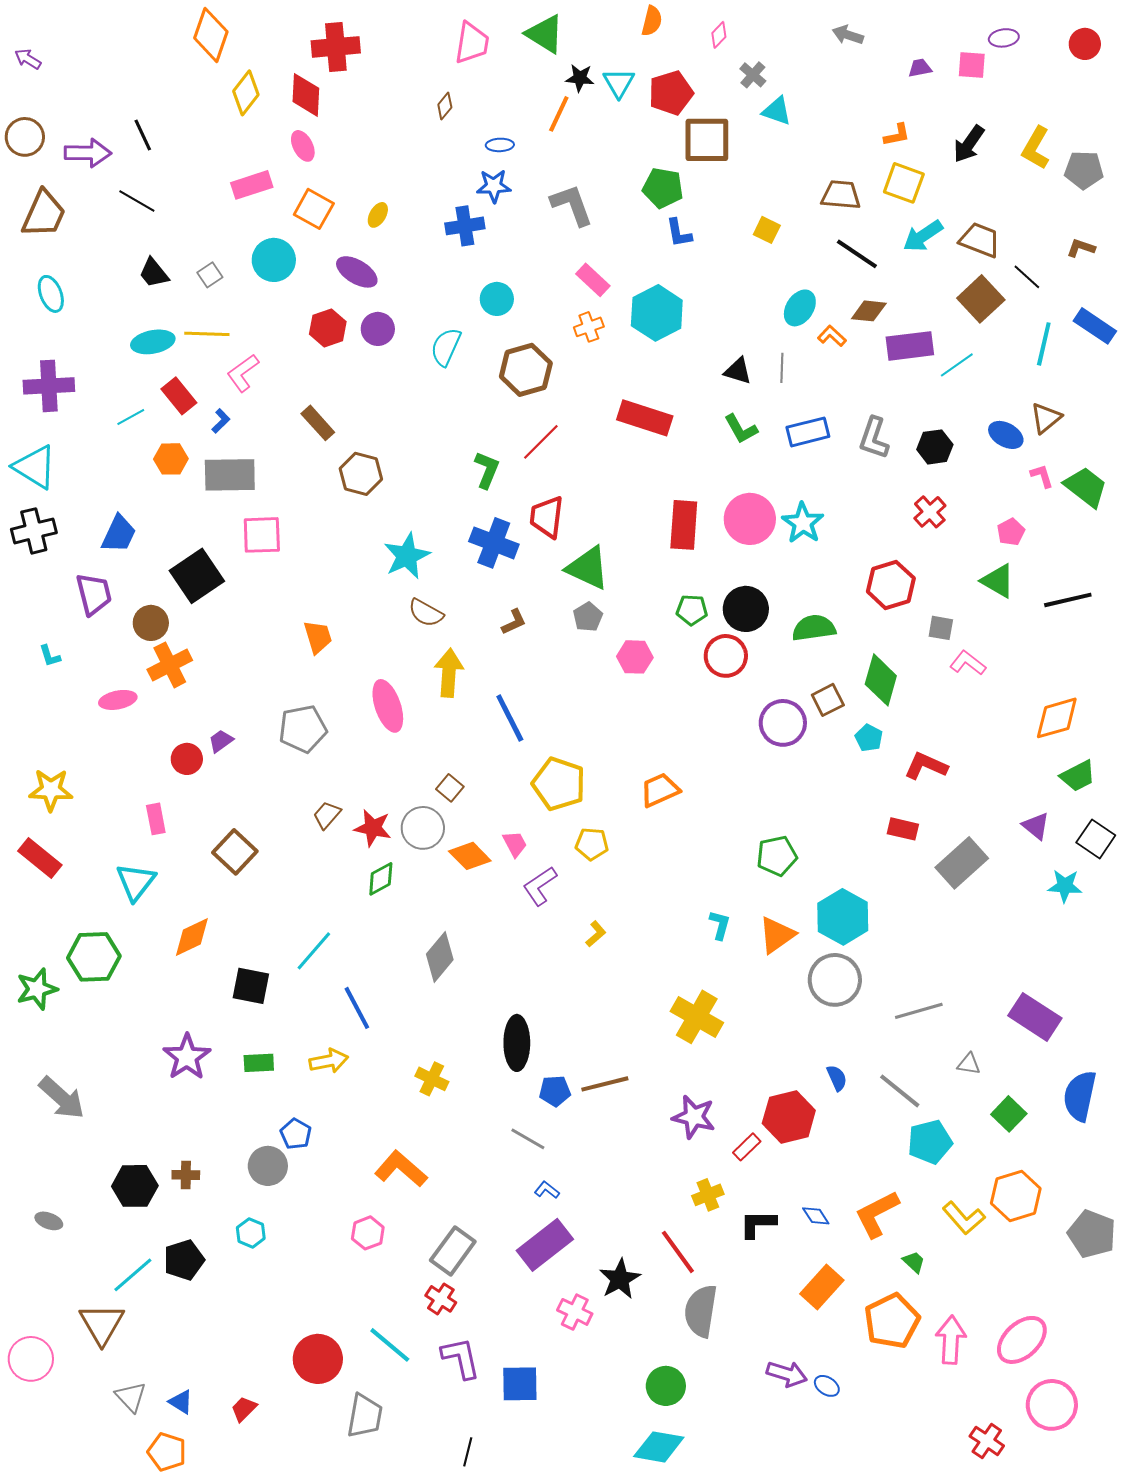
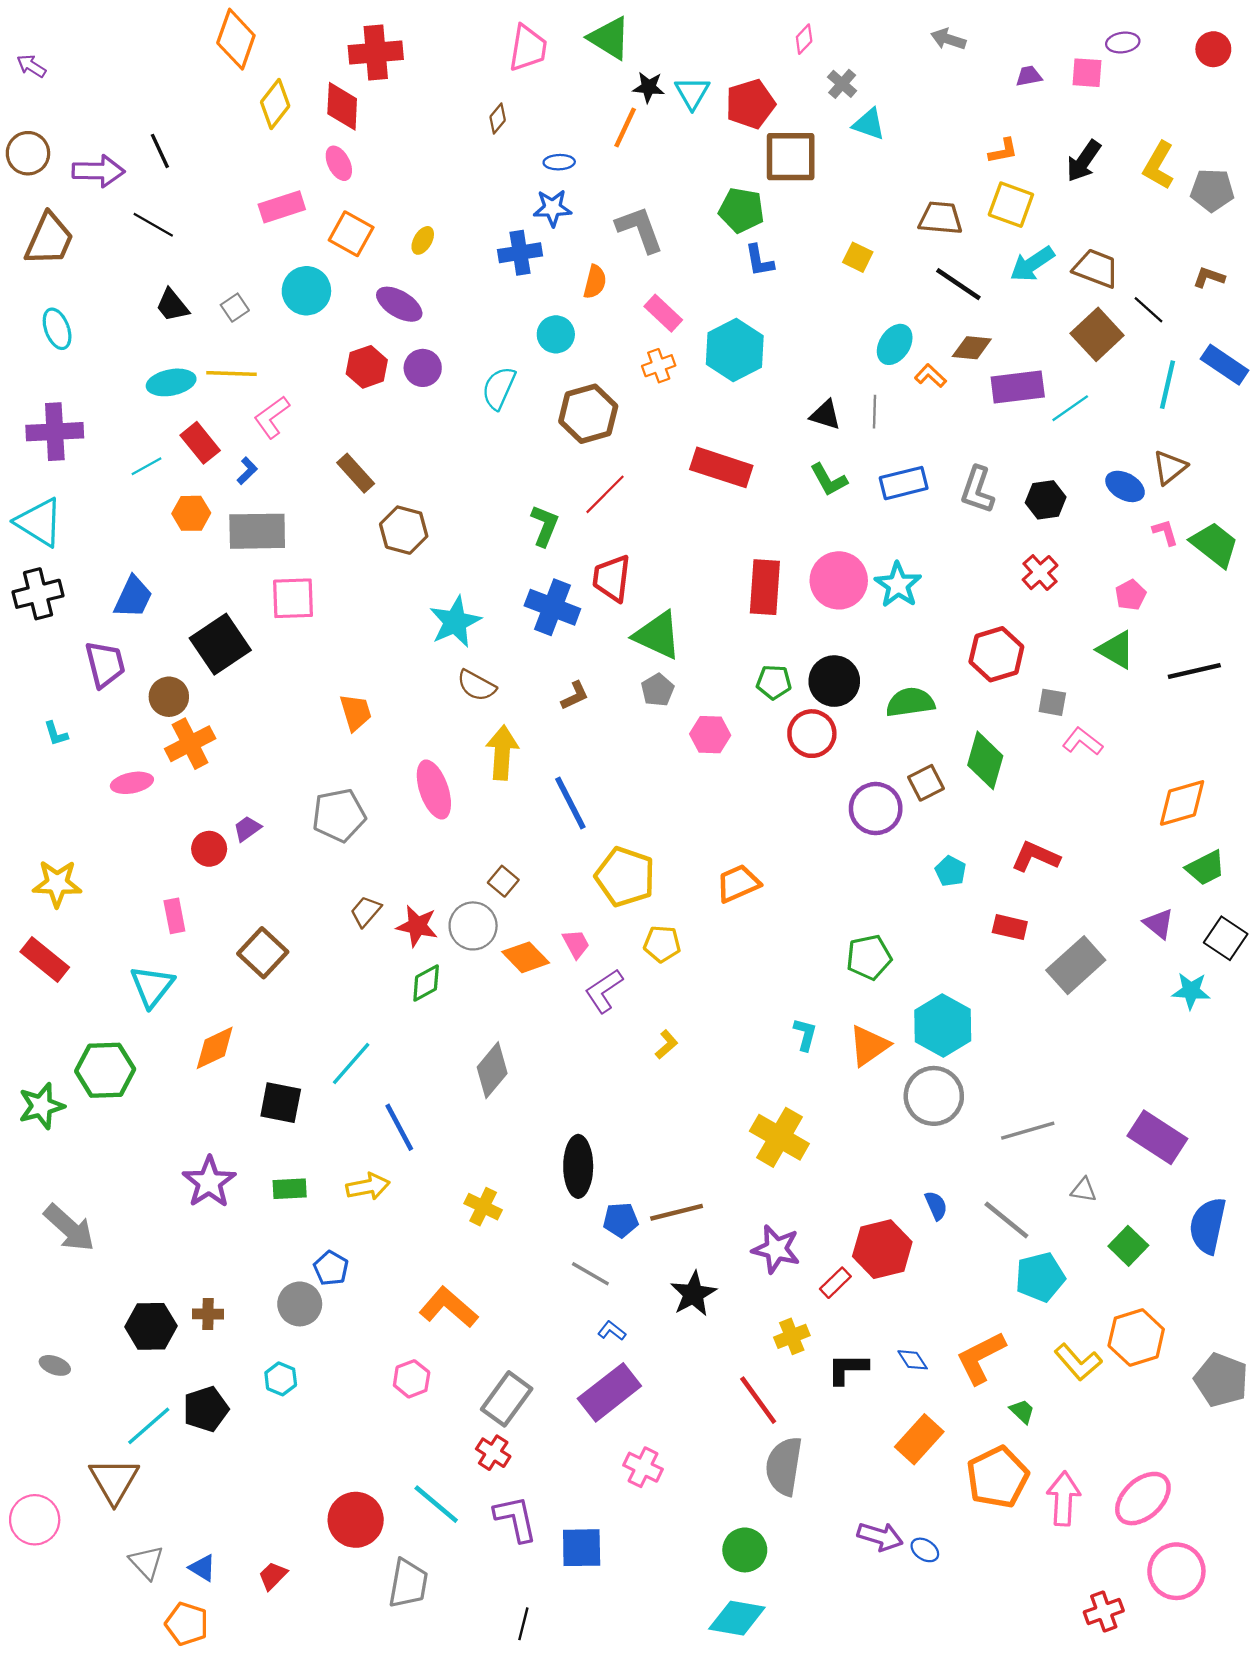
orange semicircle: (652, 21) -> (595, 282), moved
cyan pentagon: (869, 738) -> (951, 871), moved
black star: (620, 1279) -> (693, 1294), moved
red cross: (987, 1441) -> (1104, 1611), turned 36

